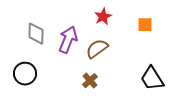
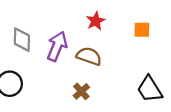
brown semicircle: (97, 49) -> (89, 56), turned 55

